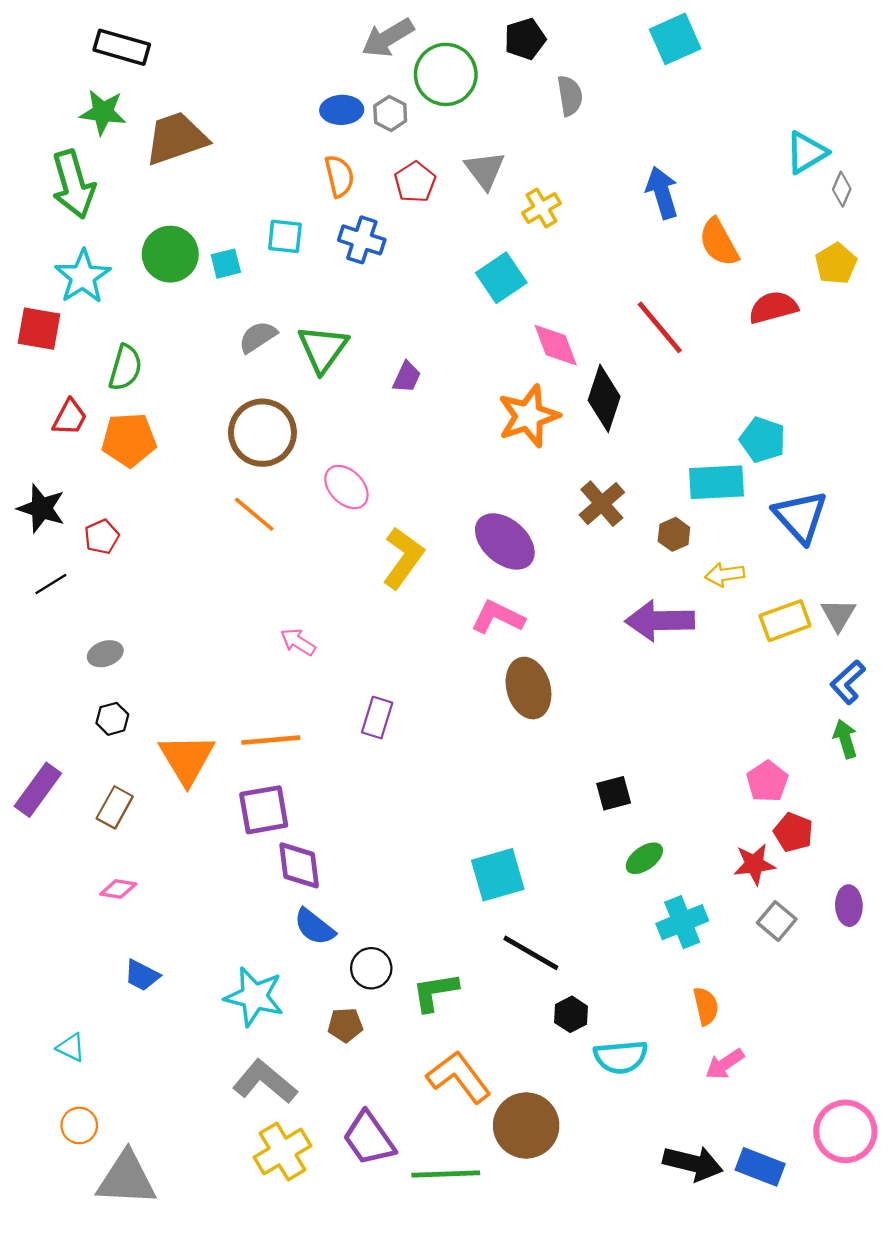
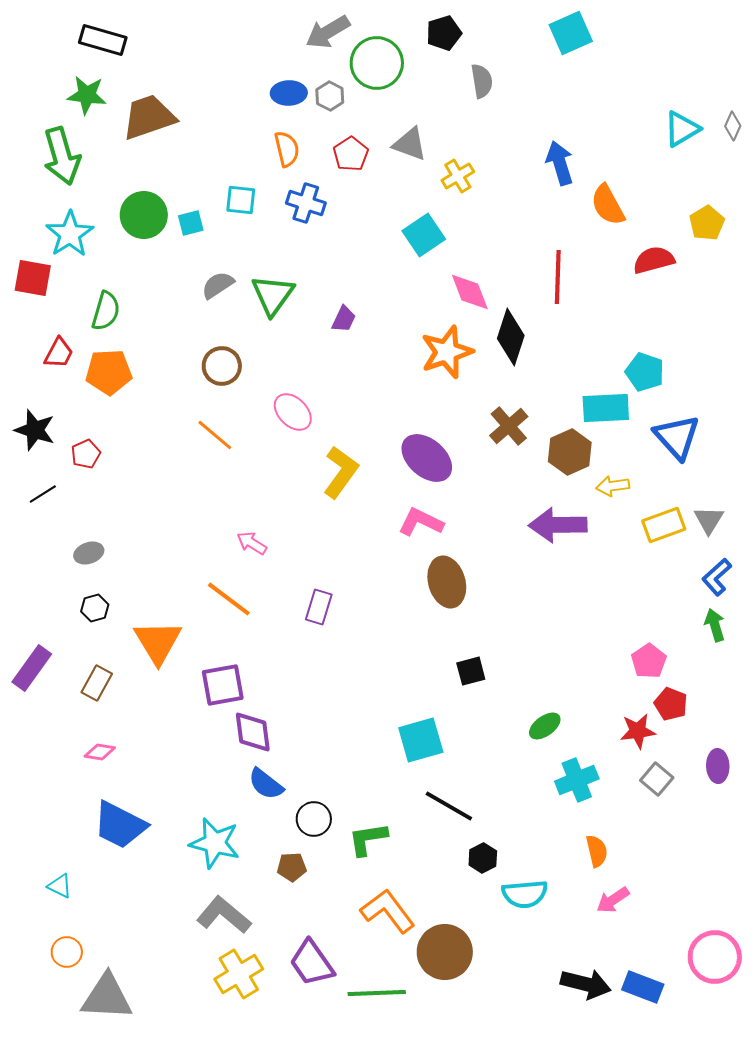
gray triangle: (485, 170) -> (410, 144), turned -33
gray diamond: (842, 189) -> (733, 126), moved
red line: (660, 327) -> (558, 277), turned 42
brown circle: (262, 433) -> (222, 366), size x0.7
brown hexagon: (674, 534) -> (570, 452), size x1.6
orange line: (271, 740) -> (229, 599), moved, turned 42
black square: (614, 793) -> (471, 671), moved
blue trapezoid: (142, 975) -> (120, 825), size x1.8

